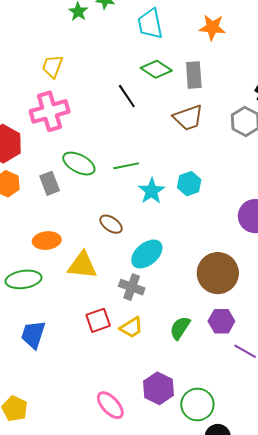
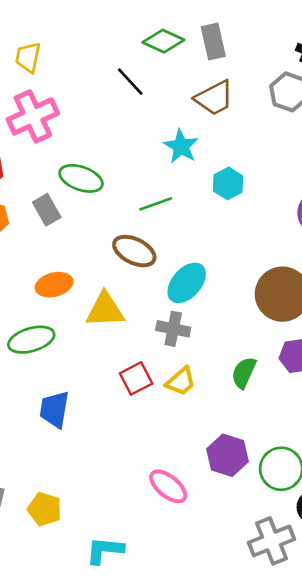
green line: (126, 166) -> (156, 204), moved
cyan star: (152, 191) -> (181, 146), moved
brown ellipse: (111, 224) -> (134, 251), size x1.4

